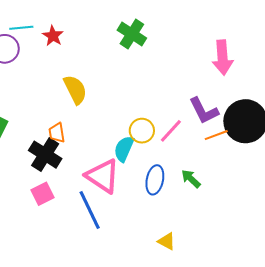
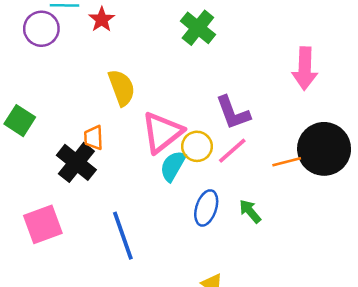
purple L-shape: (204, 111) -> (233, 113), moved
pink triangle: (103, 176) -> (162, 132), moved, turned 42
pink square: (43, 194) -> (43, 224), moved, size x1.4

